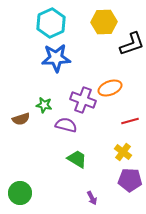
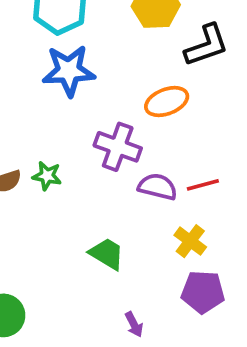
orange ellipse: (110, 88) -> (167, 102), moved
green star: (44, 105) -> (47, 176), moved
purple semicircle: (66, 125) -> (158, 187), moved

